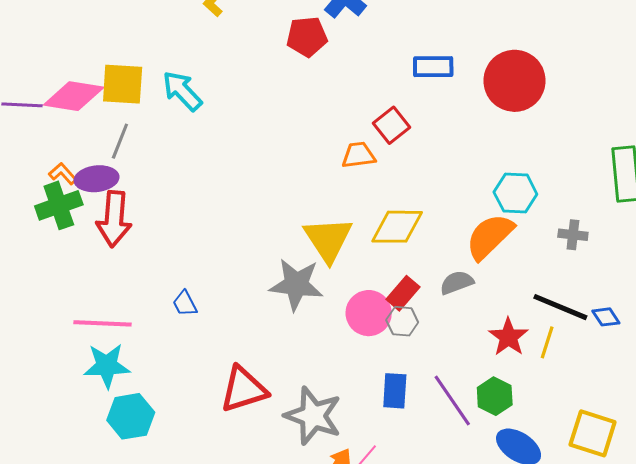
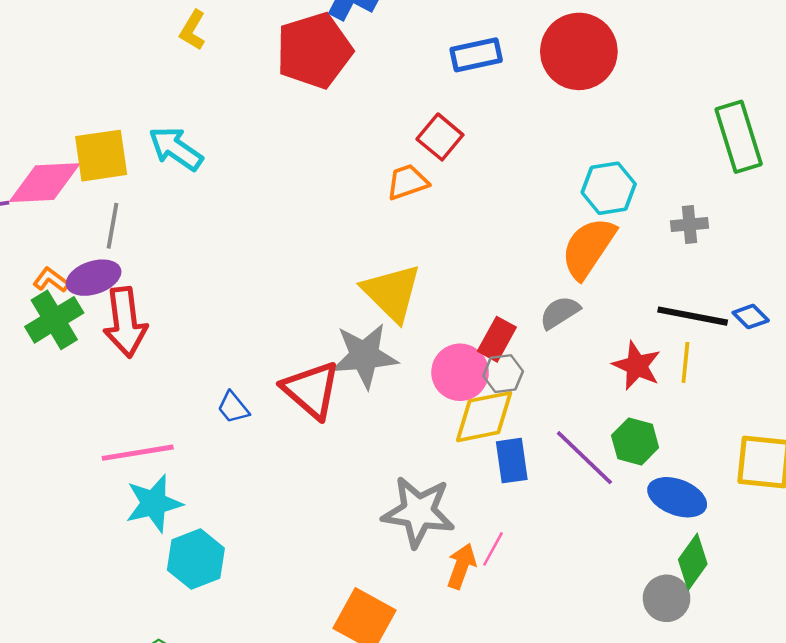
red pentagon: (307, 37) -> (314, 51), size x1.5
yellow diamond: (397, 227) -> (484, 417), moved
red triangle: (244, 389) -> (311, 390), moved, turned -50

